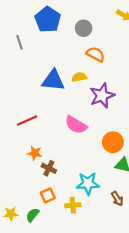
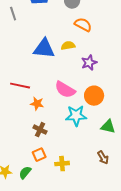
purple star: (102, 96) -> (89, 63), size x0.7
red line: (27, 120) -> (20, 86), turned 36
orange circle: (113, 142) -> (94, 96), moved
orange star: (35, 153) -> (37, 104), moved
cyan star: (88, 183) -> (76, 116), moved

